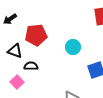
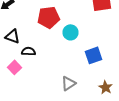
red pentagon: (36, 35) -> (48, 17), moved

